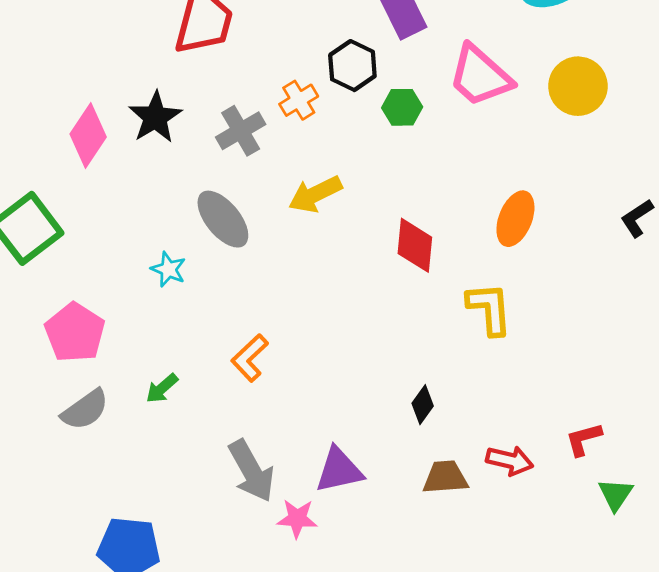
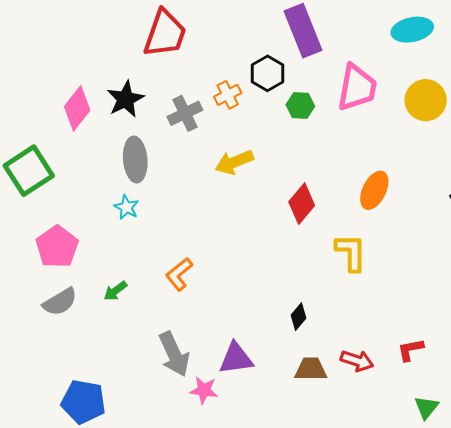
pink trapezoid: (480, 76) -> (357, 88), turned -126
gray ellipse: (223, 219) -> (135, 160), moved, turned 30
red diamond: (415, 245) -> (302, 204), turned 30
green triangle: (616, 494) -> (426, 407), moved

